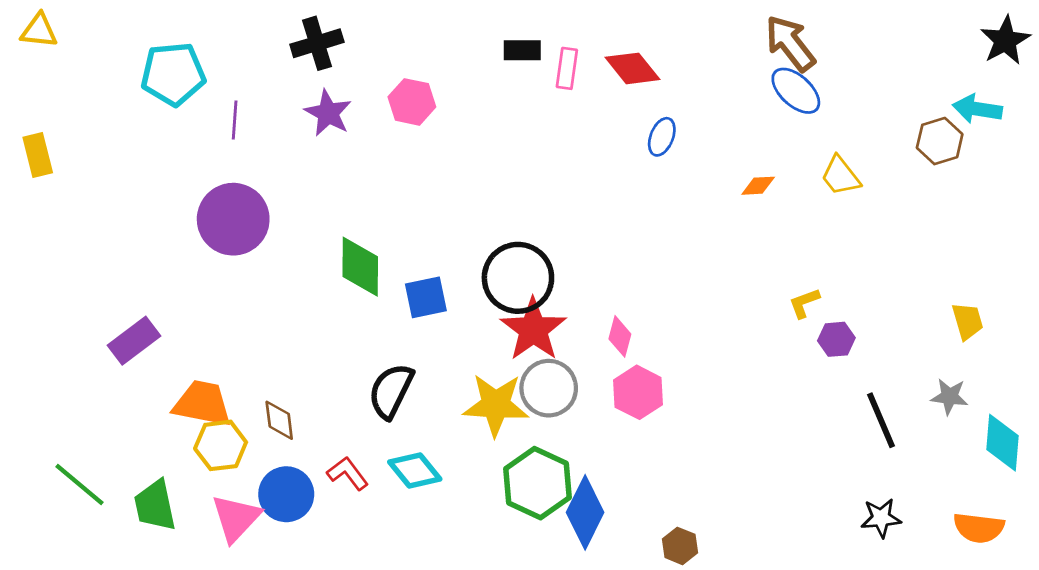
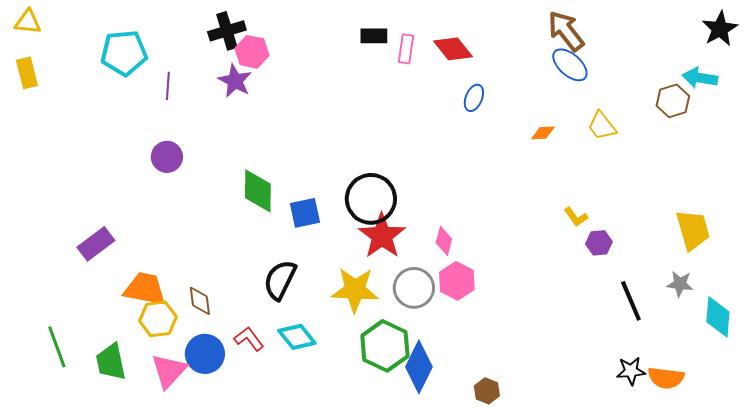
pink hexagon: (412, 102) -> (252, 52), moved
yellow rectangle: (38, 155) -> (27, 73), moved
purple circle: (233, 219) -> (167, 157), size x0.6
yellow L-shape: (804, 303) -> (576, 217), turned -105
yellow trapezoid: (968, 321) -> (693, 230), size x1.5
gray circle: (549, 388) -> (414, 288), moved
green line: (80, 484) -> (57, 347), turned 30
orange semicircle: (979, 528) -> (666, 378), moved

